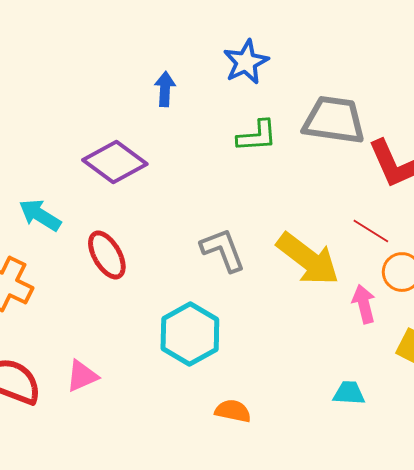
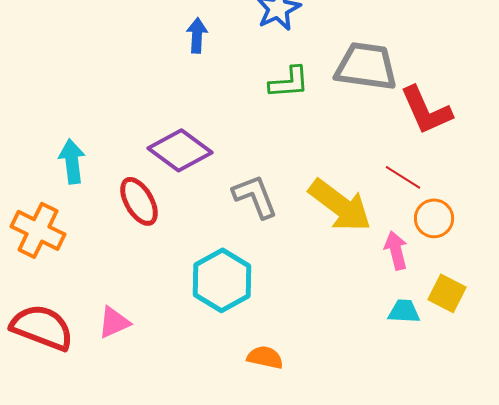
purple diamond: (115, 162) -> (180, 150), moved
cyan arrow: (40, 215) -> (72, 161), turned 51
cyan trapezoid: (349, 393) -> (404, 311), moved

